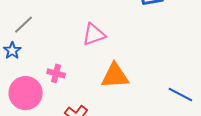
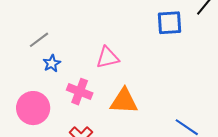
blue star: (12, 51) -> (52, 63), moved
pink cross: (56, 73) -> (80, 92), moved, size x1.4

